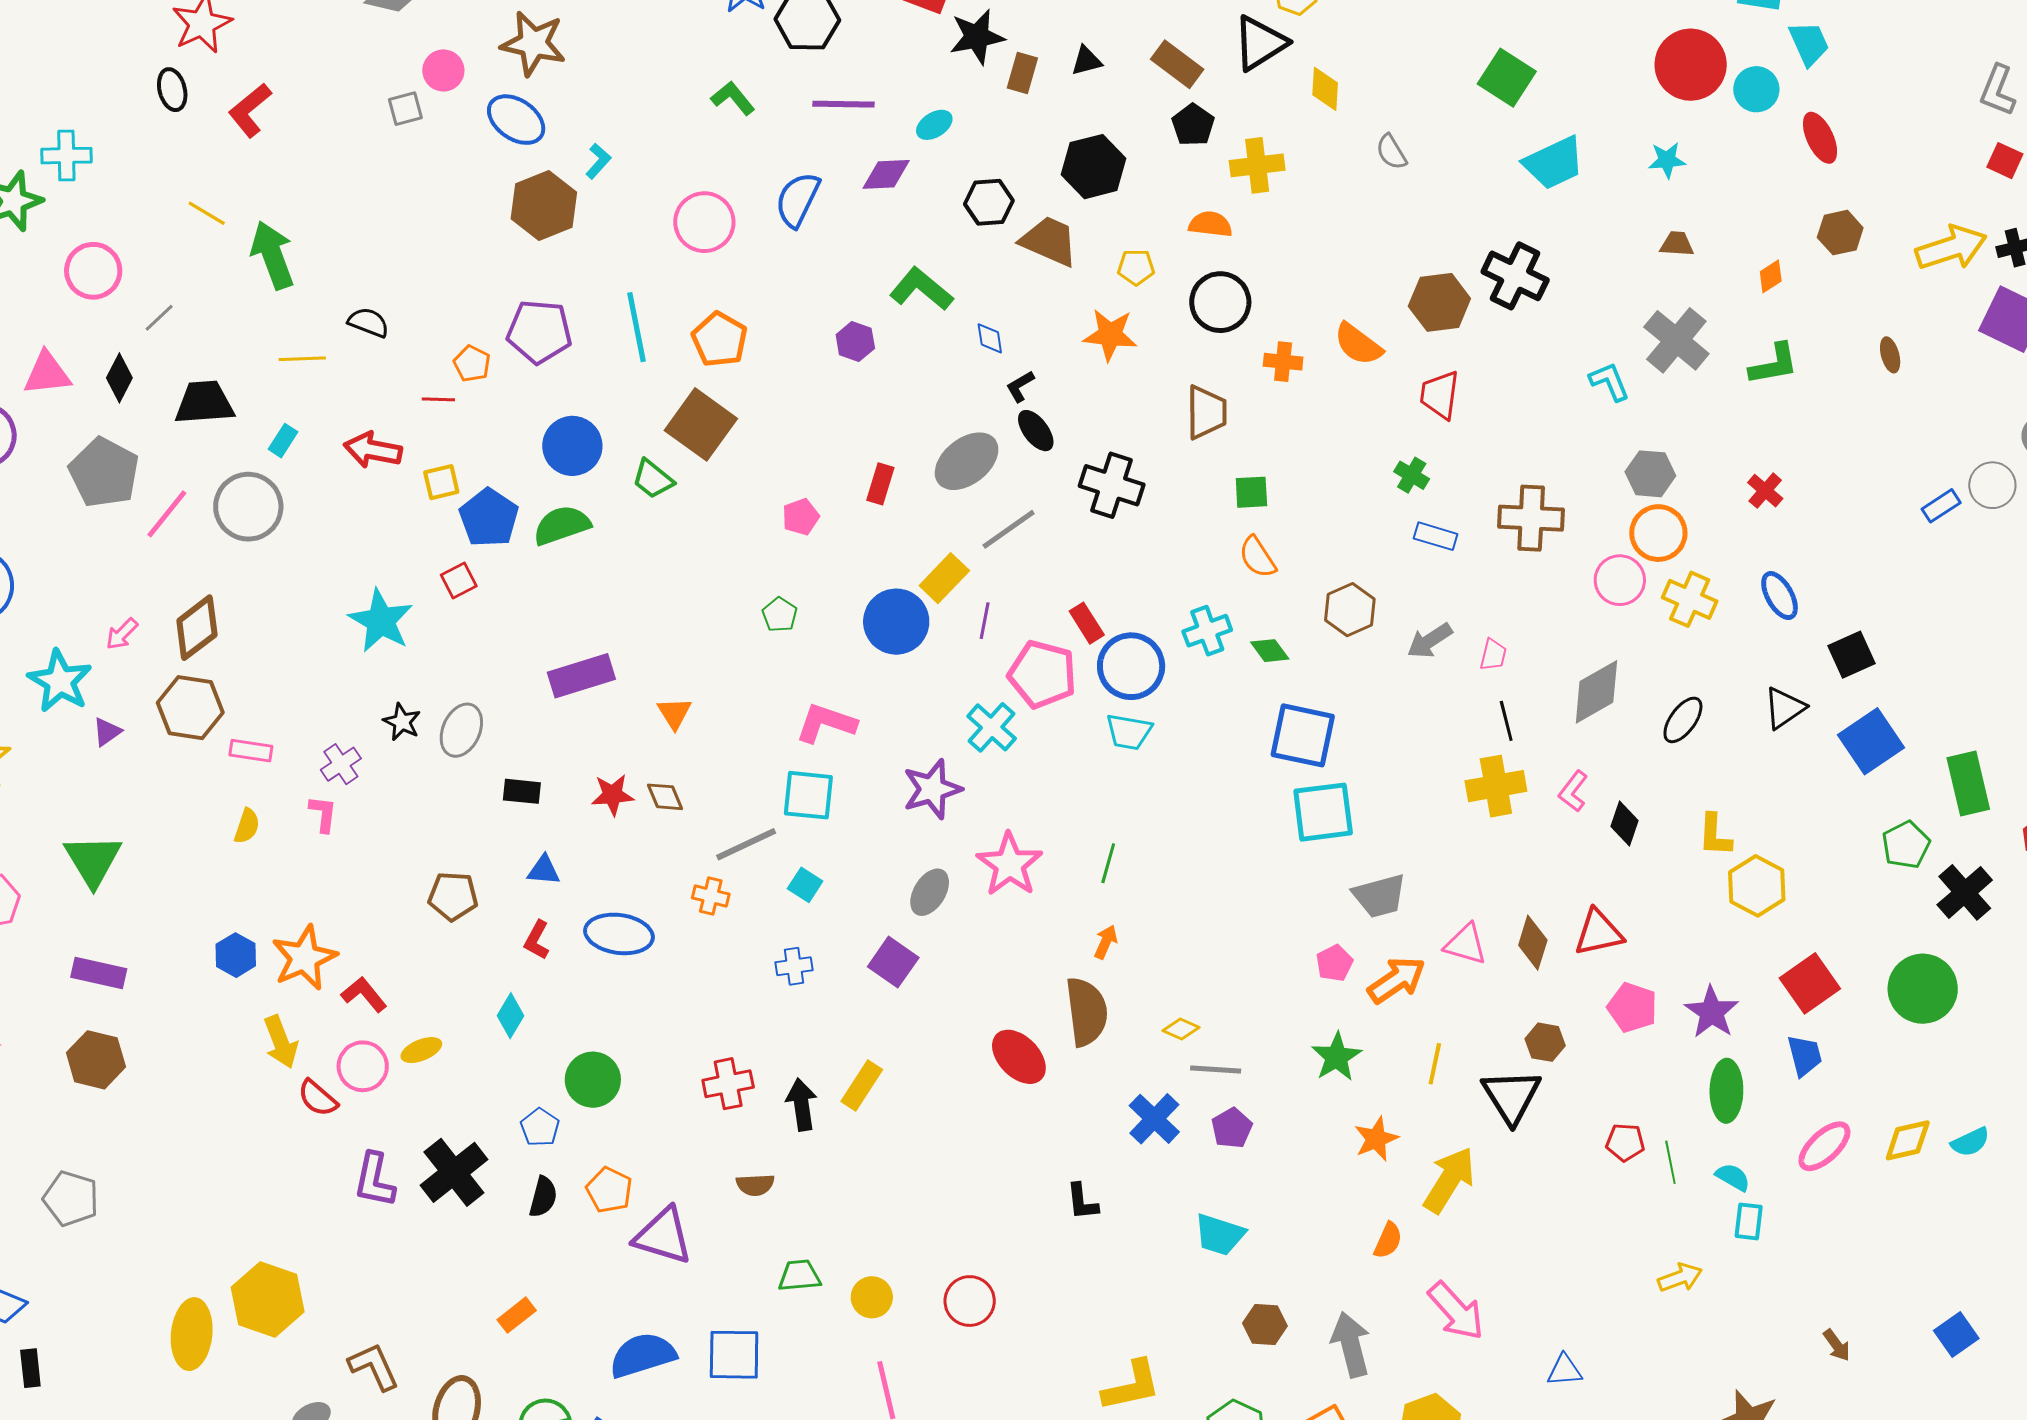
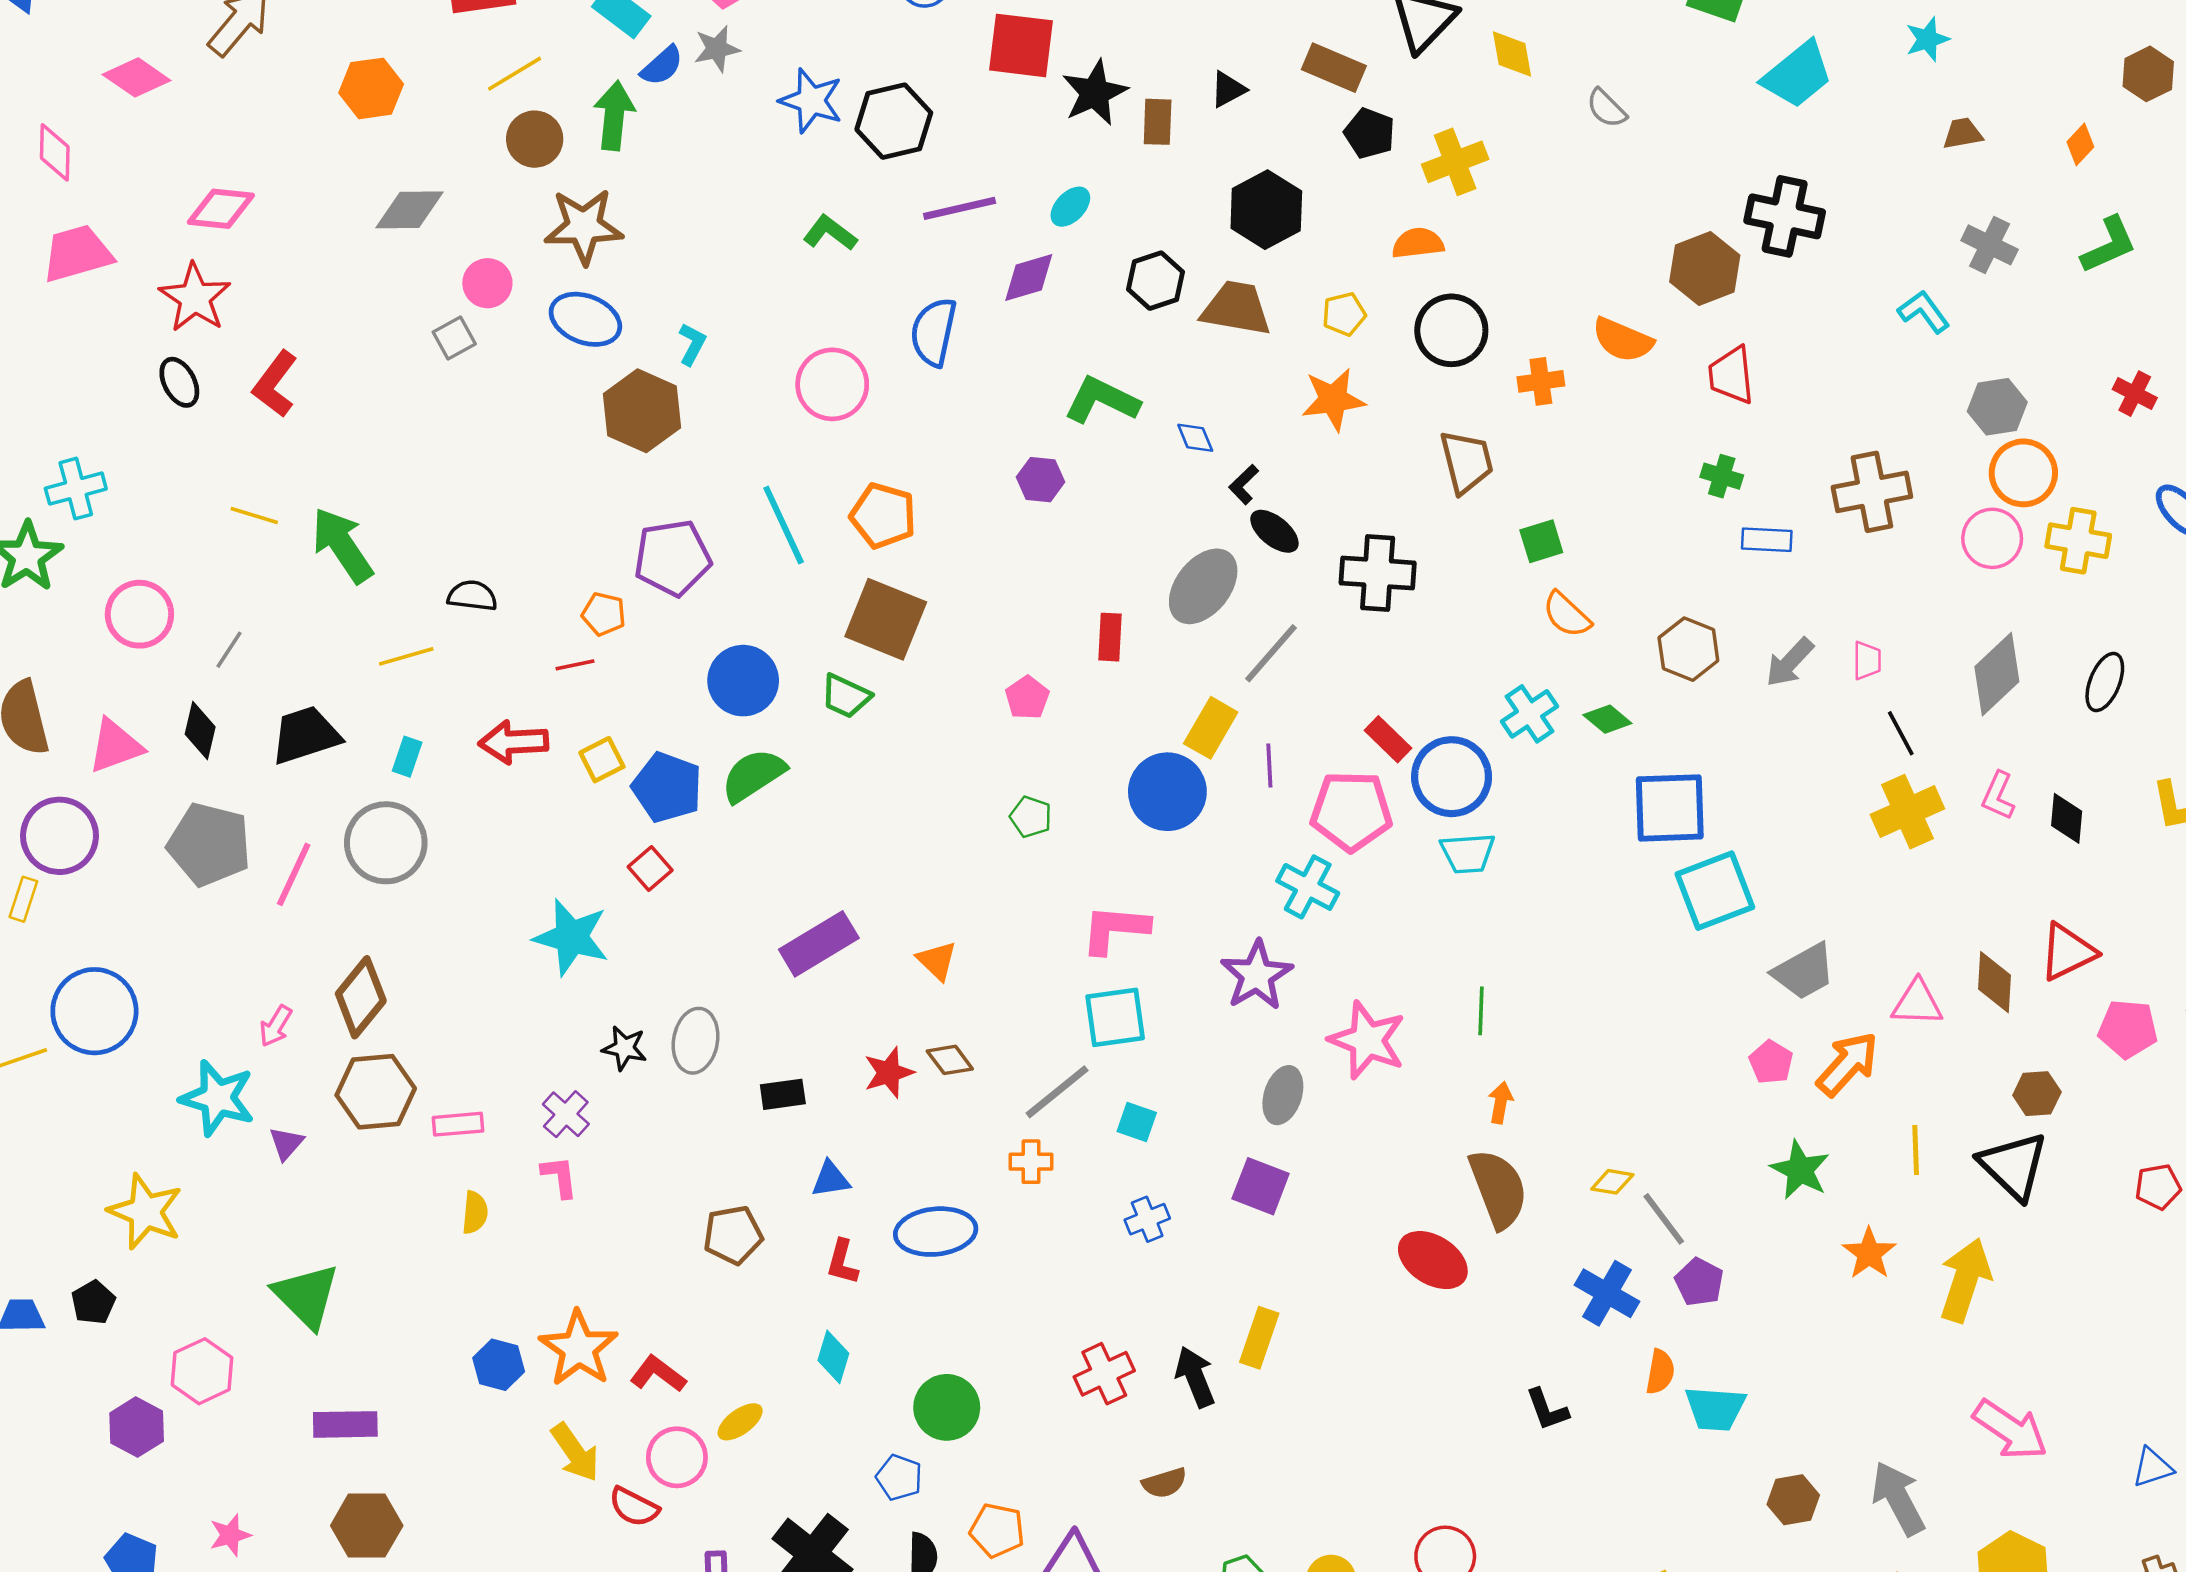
gray cross: (1676, 340) -> (1990, 245), size x0.7
gray line: (1216, 1069) -> (1664, 1219), turned 63
orange semicircle: (1388, 1240) -> (1660, 1372), moved

